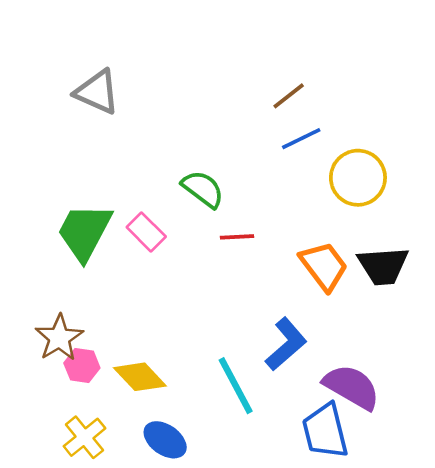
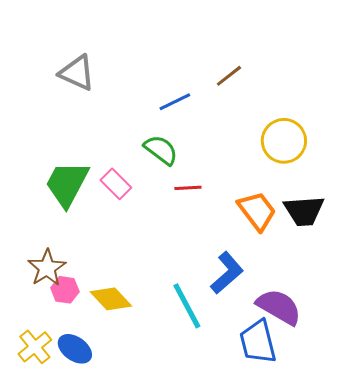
blue line: (301, 139) -> (175, 102), moved
yellow cross: (84, 437) -> (35, 347), moved
blue ellipse: (165, 440) -> (75, 349), moved

